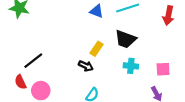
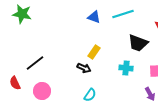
black trapezoid: (125, 39) -> (138, 43), moved
red semicircle: (20, 82) -> (15, 83), moved

